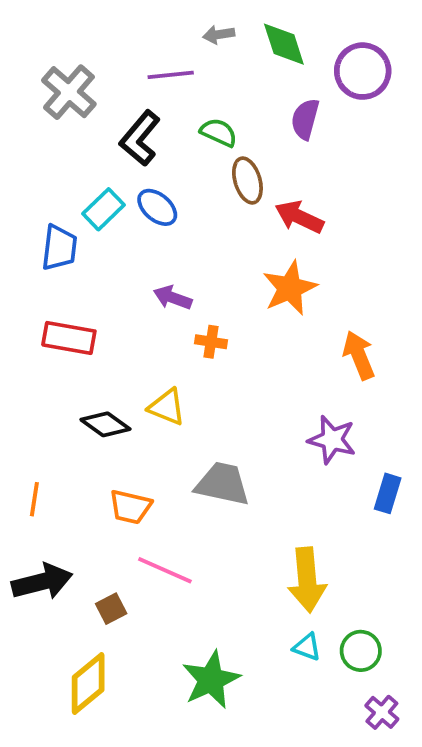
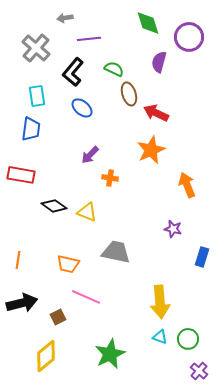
gray arrow: (219, 35) -> (65, 18), moved
cyan rectangle: (103, 209) -> (37, 96), moved, turned -55
purple arrow: (173, 298) -> (90, 155), turned -66
red rectangle: (69, 338) -> (21, 175), moved
black diamond: (105, 424) -> (54, 206), moved
purple star: (332, 440) -> (173, 229), size x0.7

